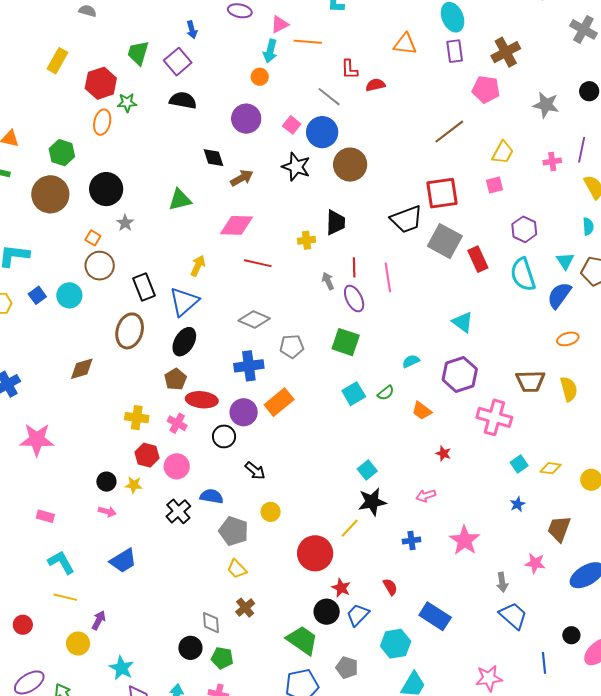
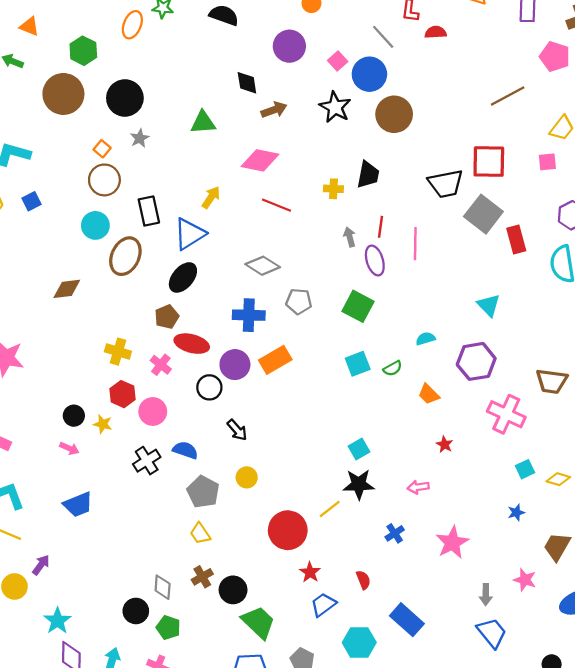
cyan circle: (69, 295) -> (95, 225), moved
blue cross: (412, 541) -> (395, 533), turned -36
black circle: (327, 612) -> (233, 590), moved

